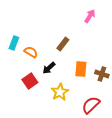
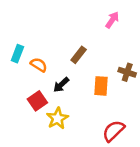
brown cross: (102, 74) -> (127, 72), moved
yellow star: (60, 92) -> (57, 118), moved

